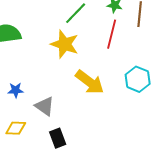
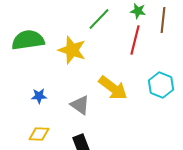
yellow star: (65, 44) -> (72, 50), moved
gray triangle: (45, 106) -> (80, 105), moved

